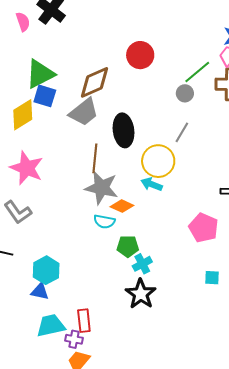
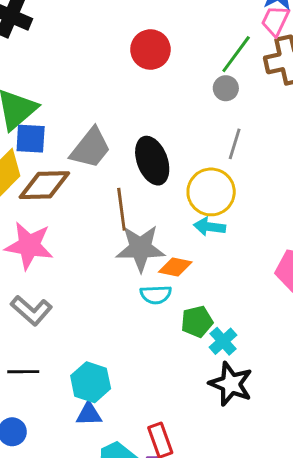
brown diamond: (95, 82) -> (44, 185), moved, turned 36

